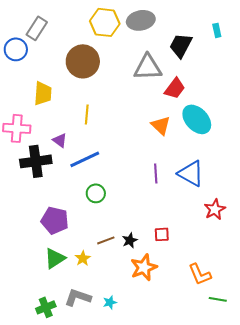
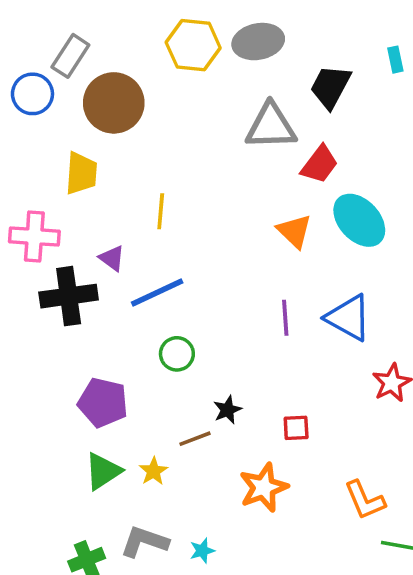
brown circle: (83, 61) -> (114, 103), moved
black star: (130, 240) -> (227, 410), moved

